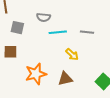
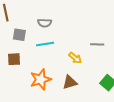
cyan line: (58, 32) -> (45, 44), moved
gray line: (87, 32) -> (97, 44), moved

